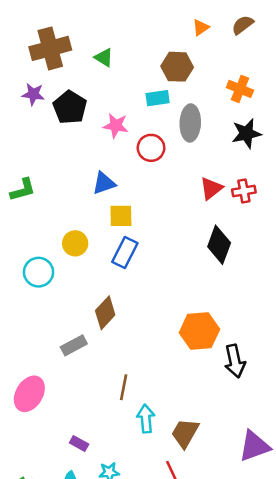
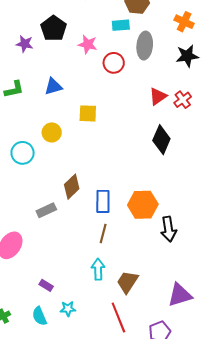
purple star: (33, 94) -> (25, 44), moved
blue triangle: (104, 183) -> (53, 86), moved
red cross: (244, 191) -> (183, 100), turned -30
blue rectangle: (125, 253) -> (103, 201), moved, turned -30
brown line: (124, 387) -> (103, 234), moved

